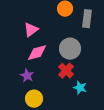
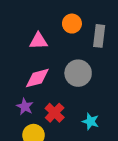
pink triangle: (31, 30) -> (38, 41), moved, turned 35
red cross: (66, 71) -> (55, 113), moved

